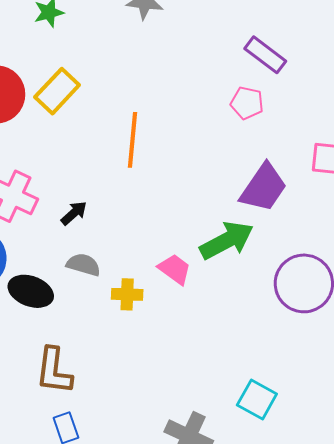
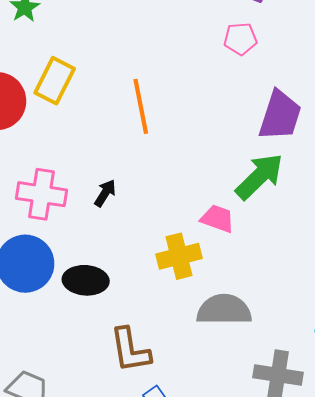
gray semicircle: (83, 265) -> (224, 310), moved, size x1.6
yellow cross: (127, 294) -> (179, 256), size x1.4

